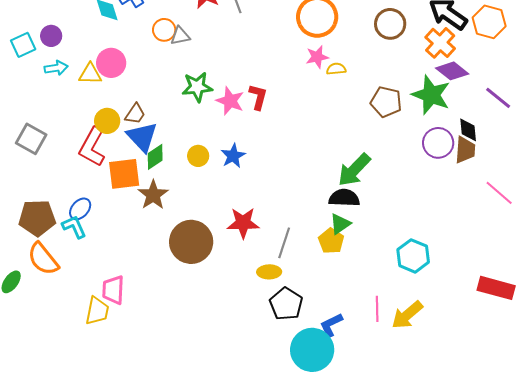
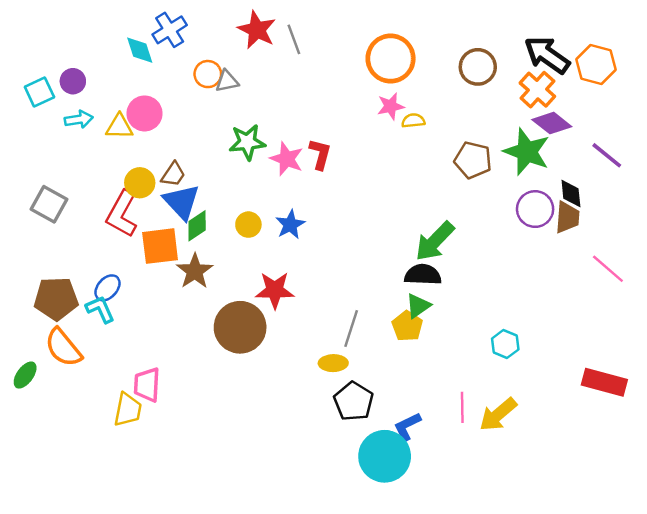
red star: (243, 223) -> (275, 290), moved
cyan hexagon: (413, 256) -> (505, 344), size x0.7

